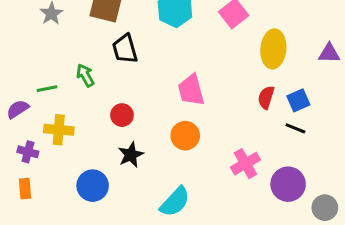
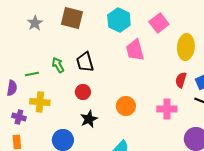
black trapezoid: (125, 49) -> (85, 62), moved
pink trapezoid: (191, 90) -> (135, 50), moved
purple semicircle: (18, 109) -> (12, 88), turned 133
pink cross: (245, 164) -> (167, 109), moved, turned 30

